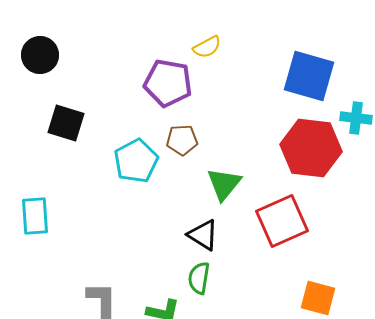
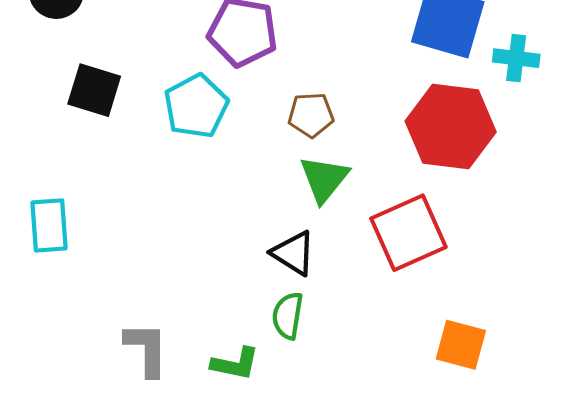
cyan cross: (356, 118) -> (516, 58), moved
brown pentagon: (182, 140) -> (311, 115), moved
cyan pentagon: (136, 161) -> (196, 106), moved

